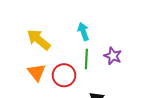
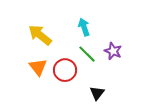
green line: (86, 59) -> (87, 54), turned -48

